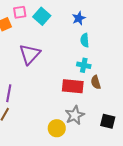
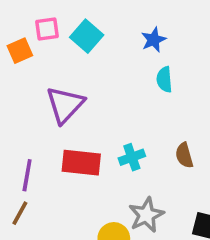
cyan cross: (84, 65) -> (132, 157), moved, turned -32
red rectangle: (73, 86) -> (81, 163), moved

